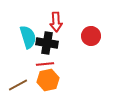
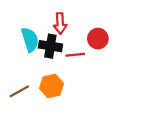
red line: (45, 64) -> (75, 55), moved

